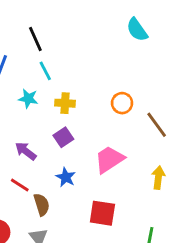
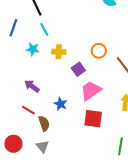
purple square: (63, 137) -> (78, 69), moved
red square: (102, 213) -> (93, 119), moved

